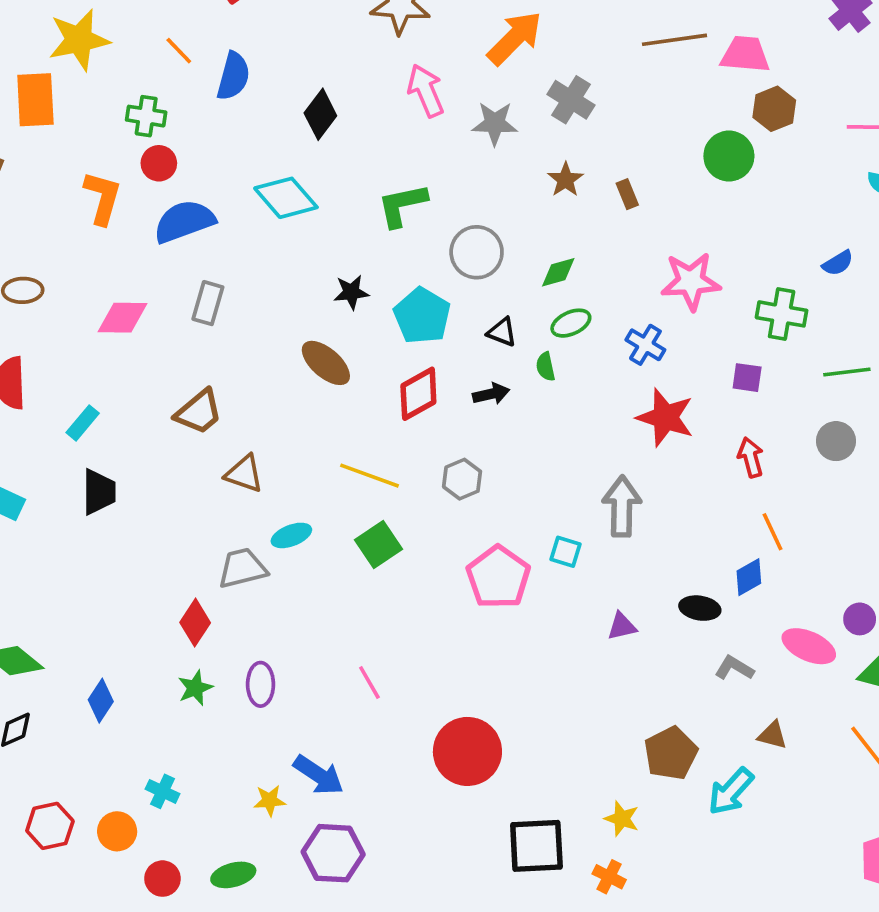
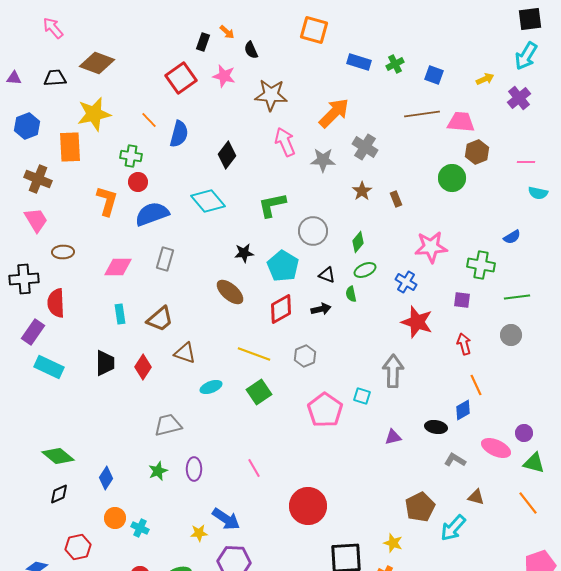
green diamond: (558, 272) -> (358, 242), turned -35
cyan rectangle: (83, 423) -> (120, 314), moved, turned -48
gray trapezoid: (242, 568) -> (168, 425), moved
red diamond: (195, 623) -> (143, 367), moved
orange circle: (117, 831) -> (115, 518), moved

